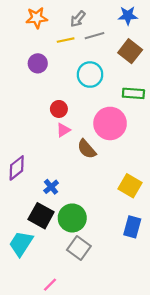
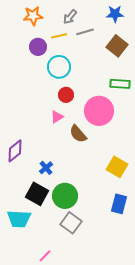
purple circle: (38, 63) -> (38, 47), moved
cyan circle: (90, 75) -> (59, 67), moved
red circle: (59, 109) -> (66, 95), moved
cyan trapezoid: (21, 244) -> (19, 219), turned -120

